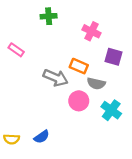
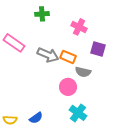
pink rectangle: (16, 50) -> (14, 43), size x1.5
gray arrow: (56, 78) -> (48, 55), moved
cyan cross: (111, 110) -> (78, 113), moved

